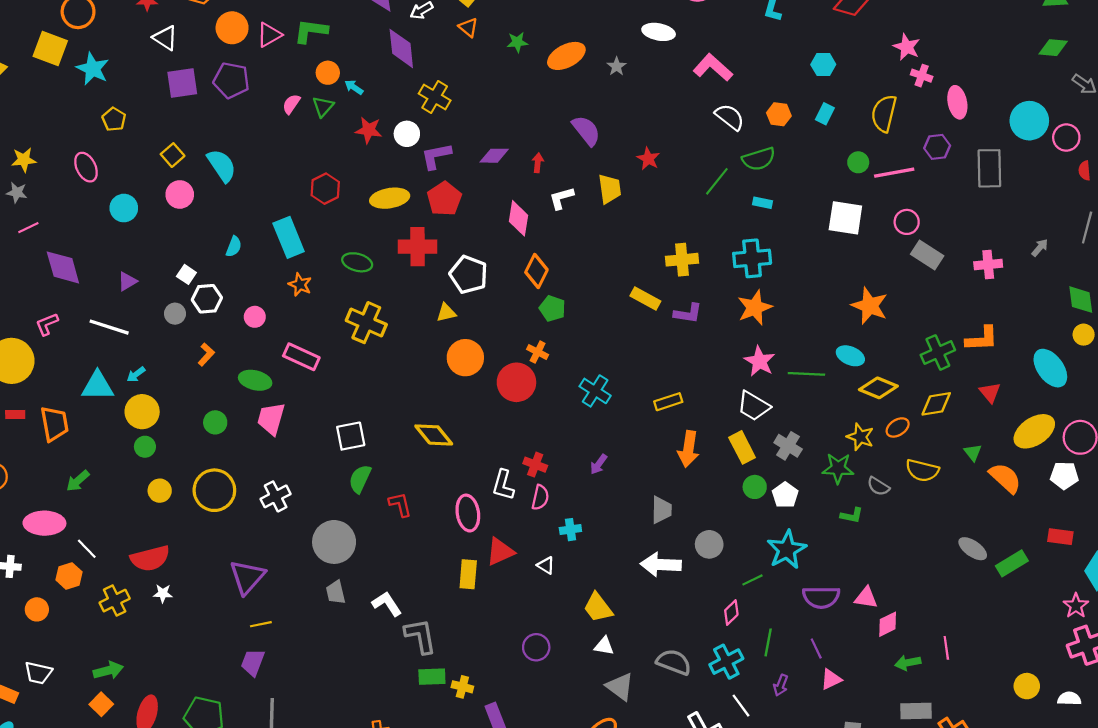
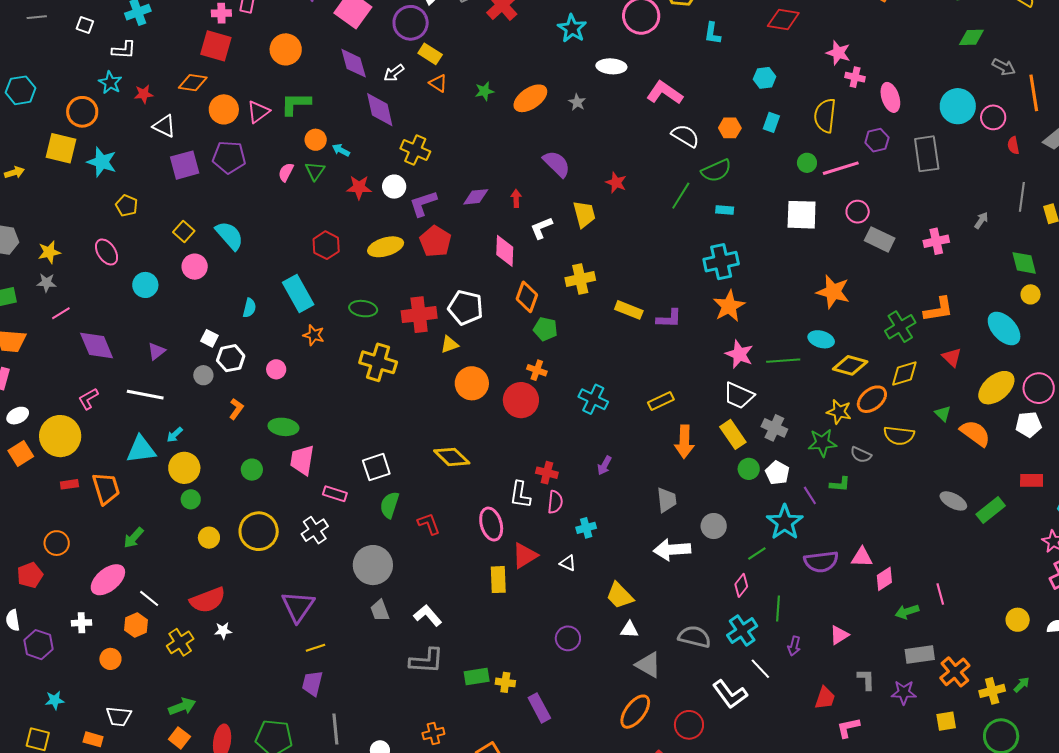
red cross: (418, 247) -> (419, 315), moved
yellow cross: (682, 260) -> (580, 279), moved
pink rectangle: (301, 357) -> (335, 494), moved, size x0.7
orange ellipse: (898, 427) -> (872, 399), size x1.4
pink ellipse: (44, 523) -> (108, 580), turned -33
gray L-shape: (420, 636) -> (427, 661), moved, turned 111
purple line: (816, 648) -> (810, 495), moved

